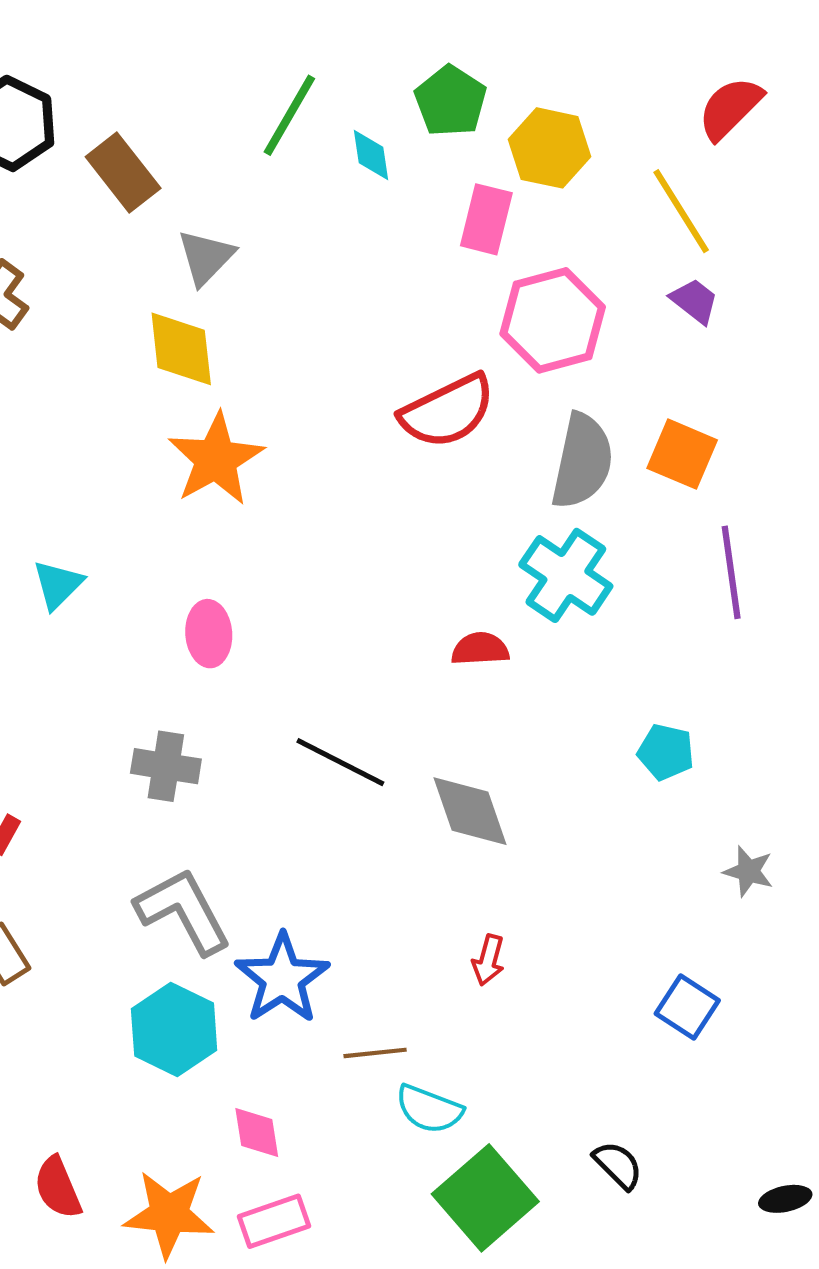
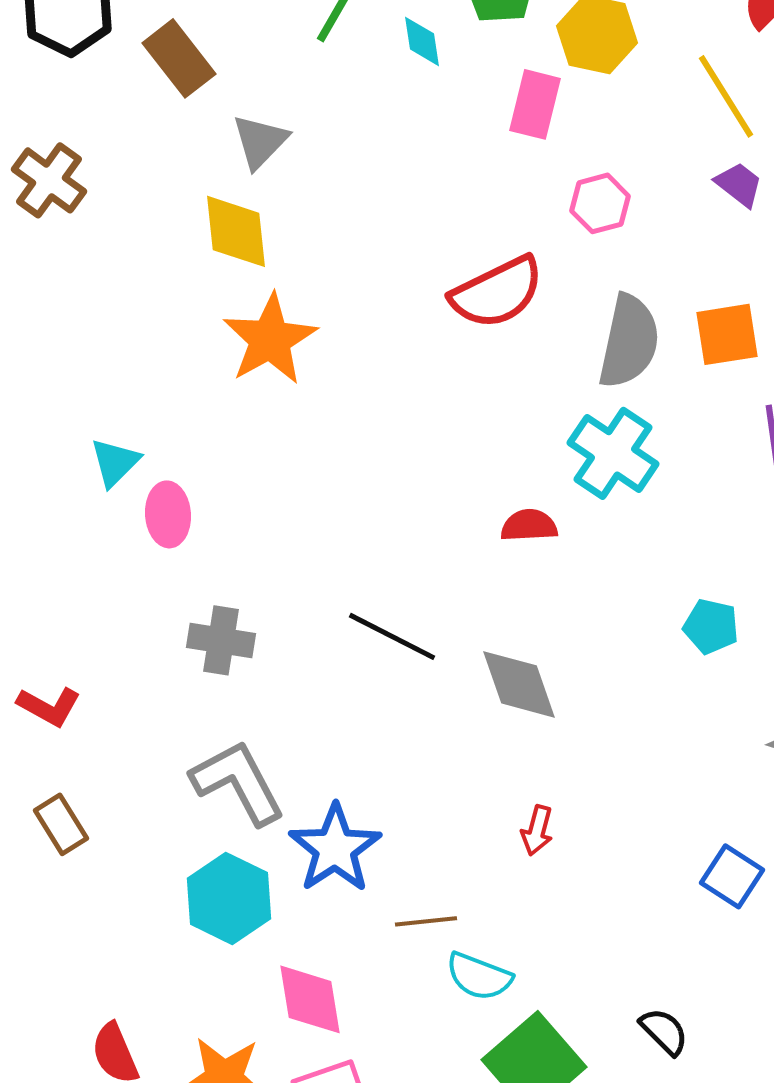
pink hexagon: (553, 320) -> (600, 203), size x0.6
orange square: (682, 454) -> (727, 334), turned -32
pink ellipse: (209, 634) -> (168, 514), moved
pink diamond: (257, 1133) -> (310, 999), size x1.4

